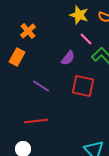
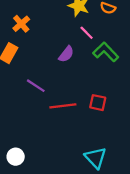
red square: (83, 86) -> (98, 103), moved, size x0.7
red line: (36, 121) -> (63, 106), moved

